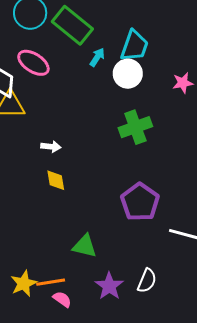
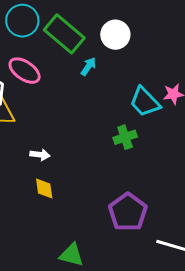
cyan trapezoid: (134, 46) -> (145, 102), moved, turned 116
white circle: (128, 74) -> (115, 35), moved
green cross: (135, 127) -> (125, 137), size x0.7

